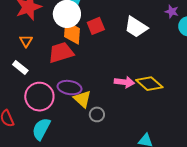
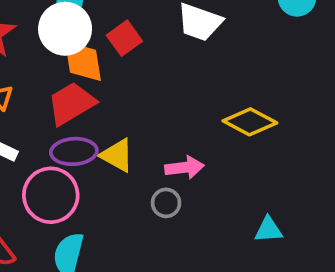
pink arrow: (124, 82) -> (184, 167), moved
purple ellipse: (70, 88) -> (74, 151), moved
yellow triangle: (82, 99) -> (117, 155), moved

